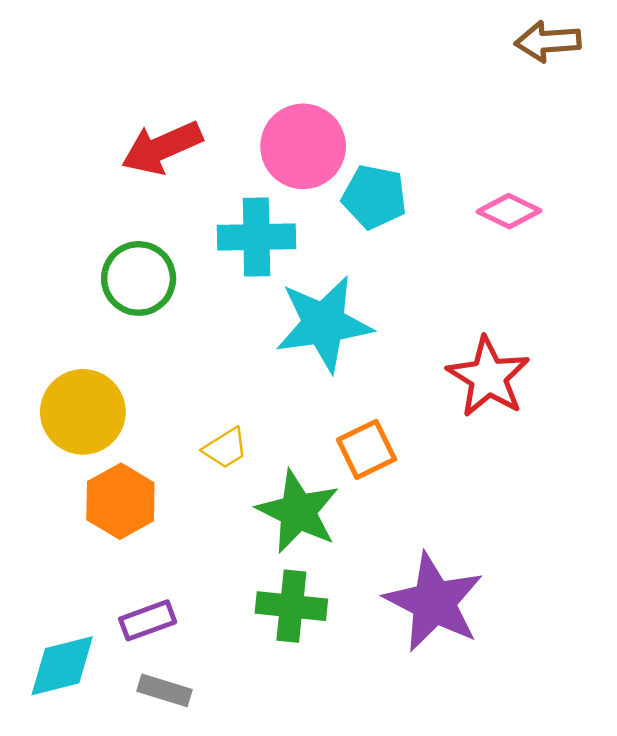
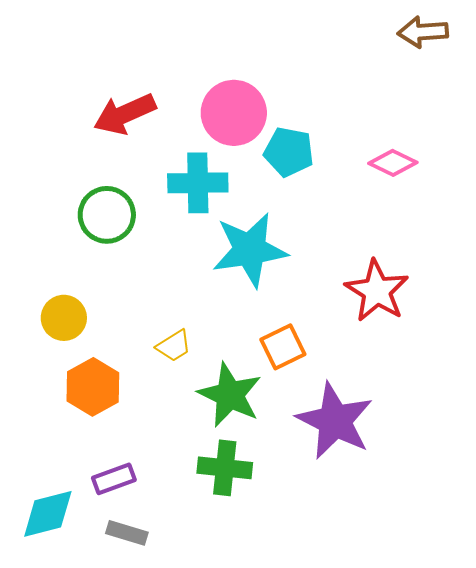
yellow circle: (83, 412) -> (64, 318), size x0.7
purple star: (434, 602) -> (335, 421), moved

